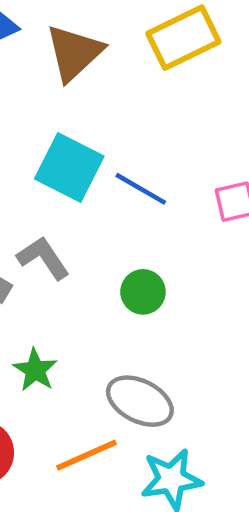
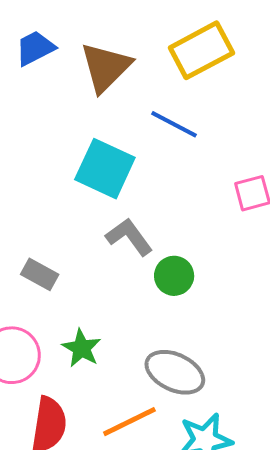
blue line: (141, 189) -> (174, 124), moved
gray L-shape: (43, 258) -> (129, 237), moved

